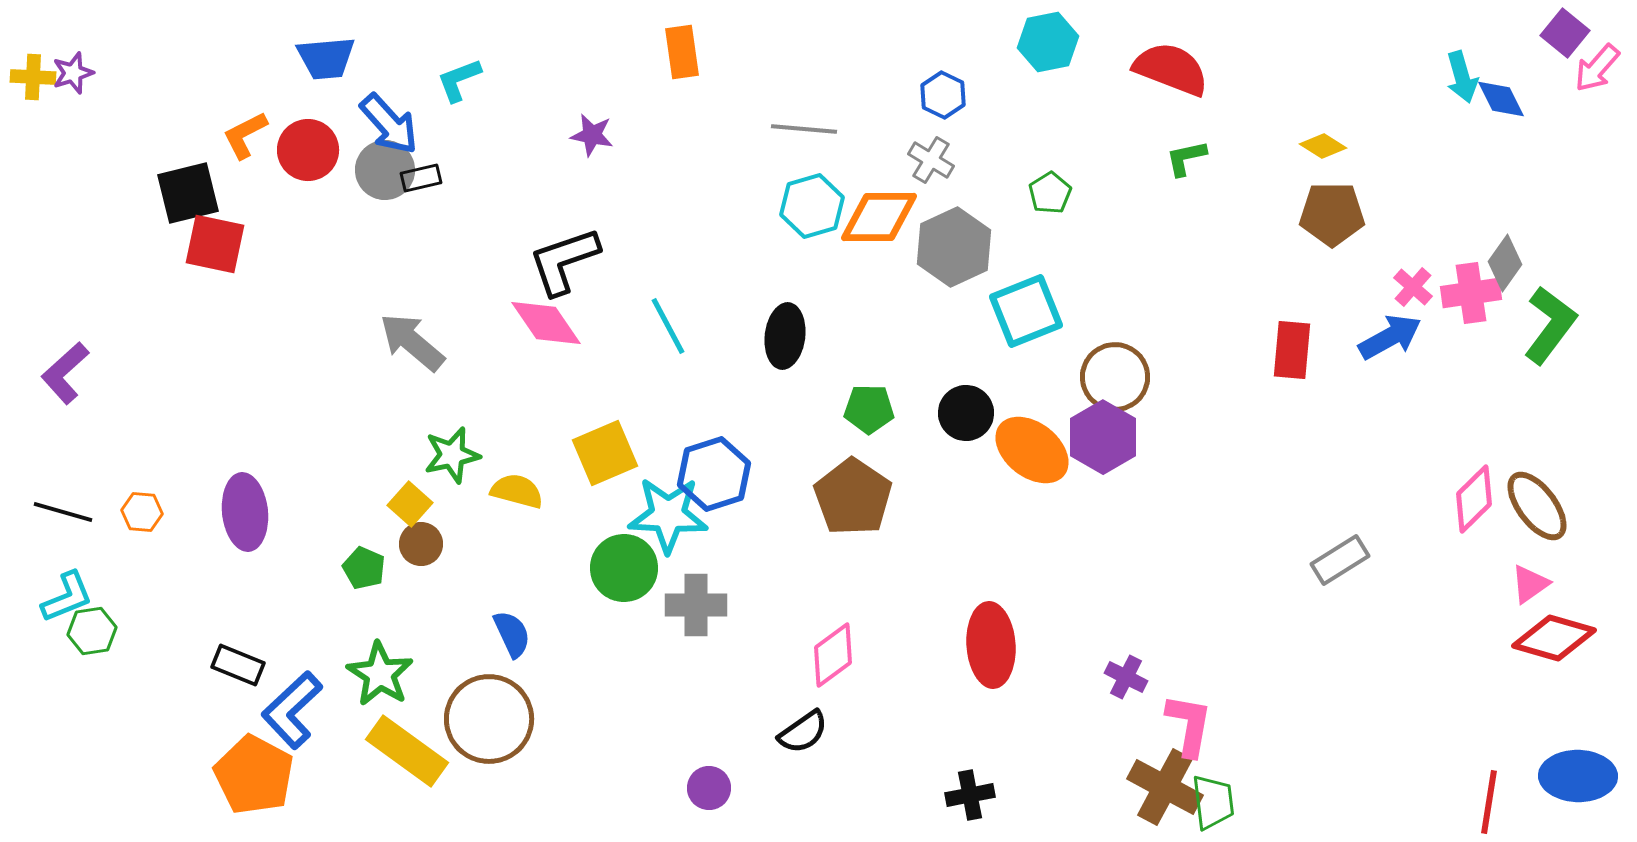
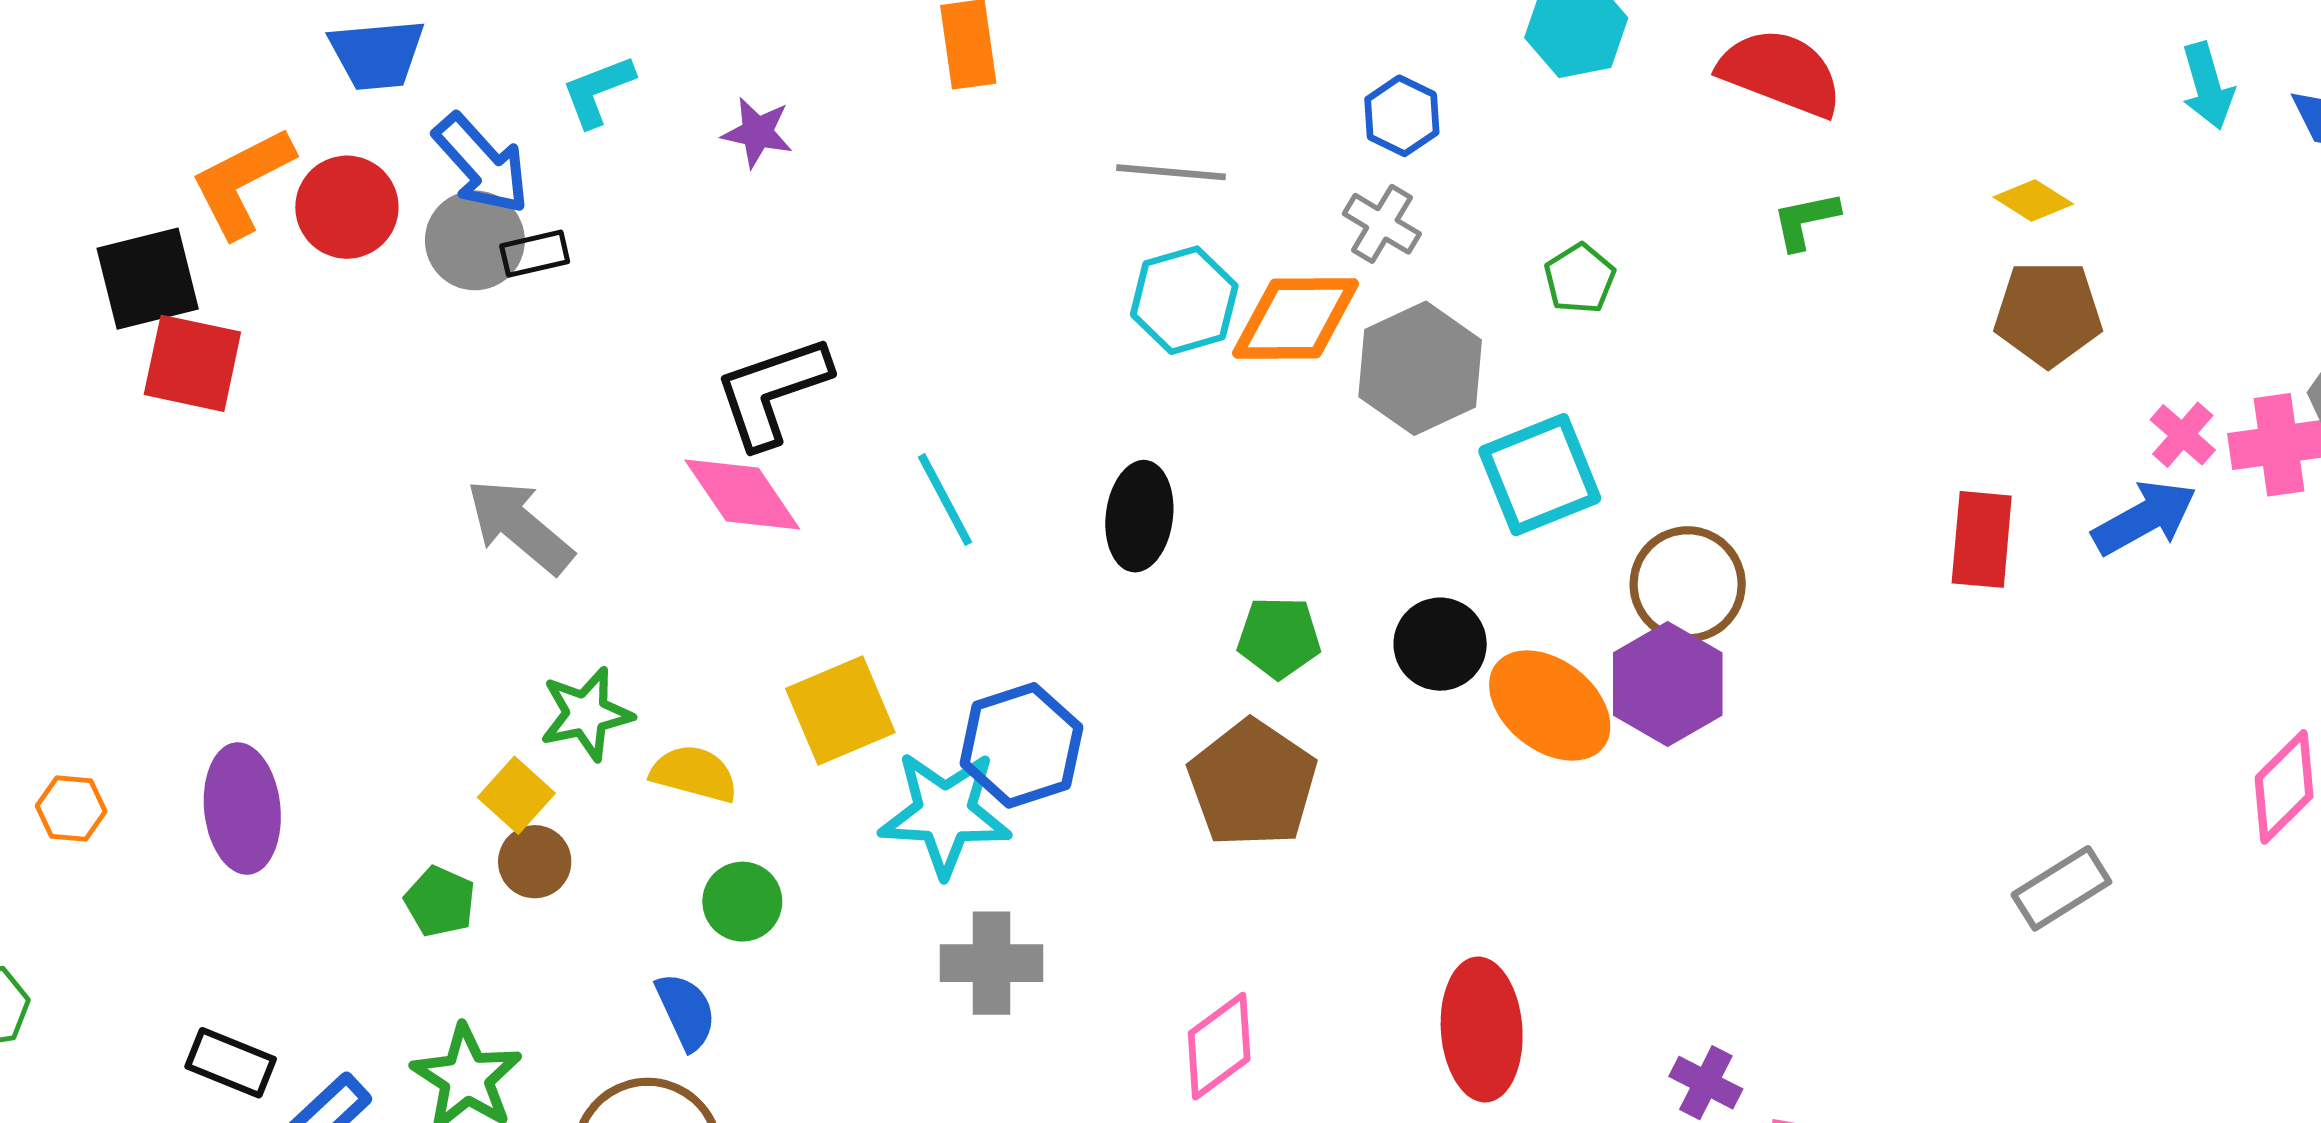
cyan arrow: (1462, 77) -> (2208, 86), moved
orange L-shape: (245, 135) -> (242, 182), size x1.4
purple star: (592, 135) -> (757, 132), moved
green circle: (624, 568) -> (742, 902), moved, size x0.7

